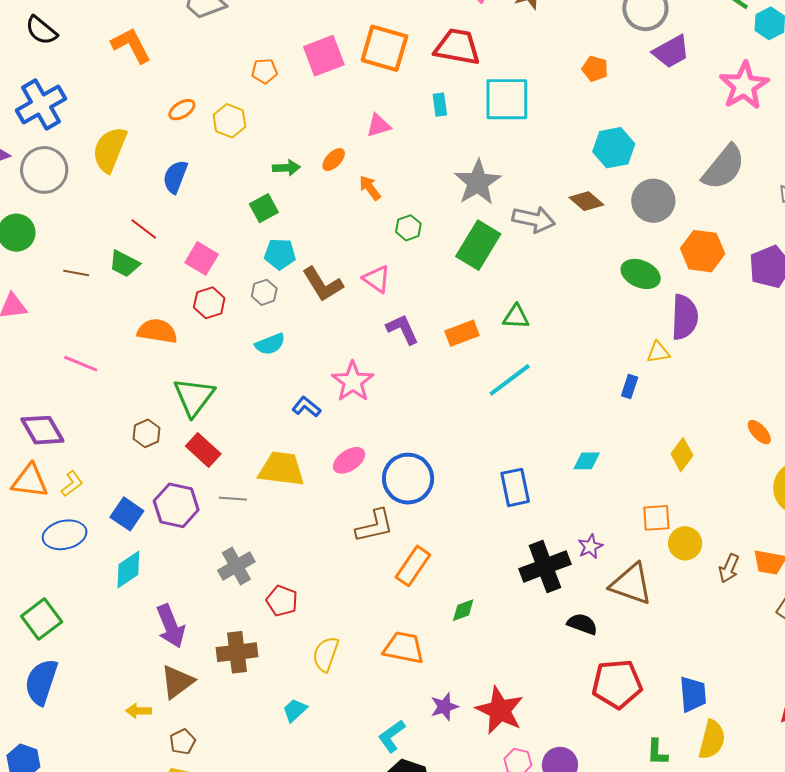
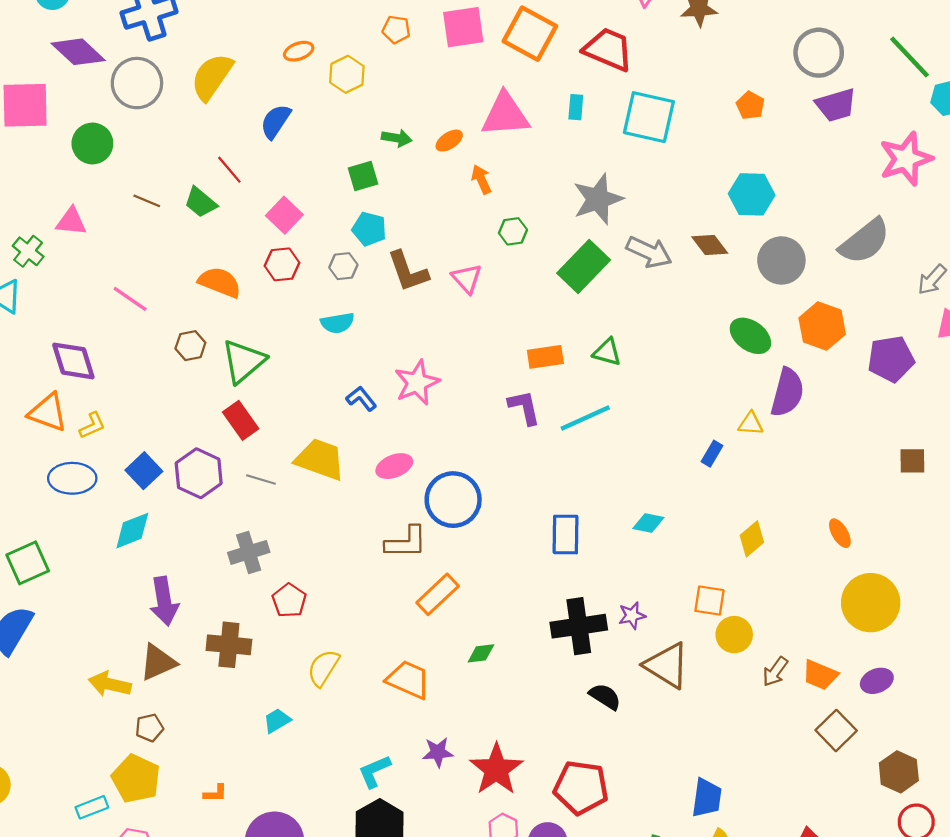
pink triangle: (378, 125) -> (505, 115), size x1.8
purple L-shape: (403, 329) -> (524, 407), moved
brown hexagon: (147, 433) -> (190, 346), moved
red pentagon: (617, 684) -> (581, 788), moved
yellow arrow: (139, 711) -> (110, 684), size x1.5

